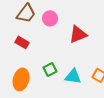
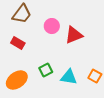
pink circle: (50, 18) -> (52, 26), moved
orange ellipse: (21, 79) -> (17, 80), turned 40

